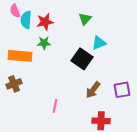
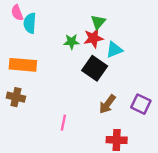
red star: (45, 22) -> (93, 38), moved
green star: (44, 43) -> (71, 42), moved
brown cross: (14, 84) -> (16, 97), turned 35
purple square: (122, 90) -> (141, 104), turned 36

